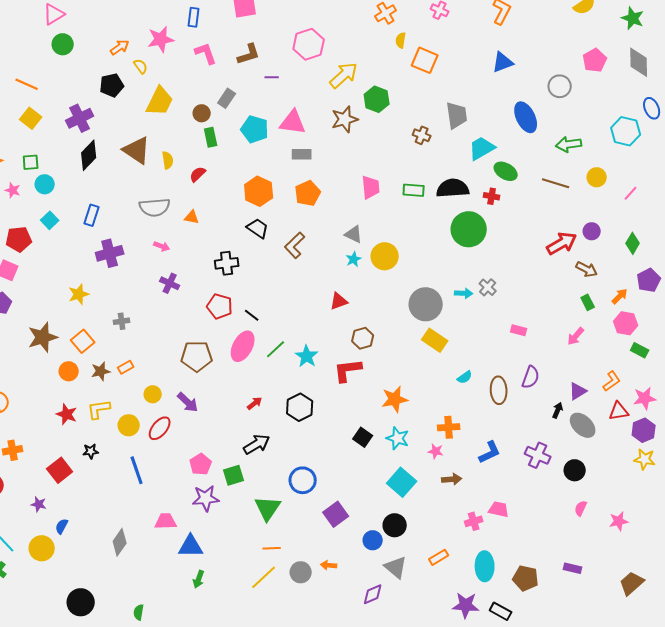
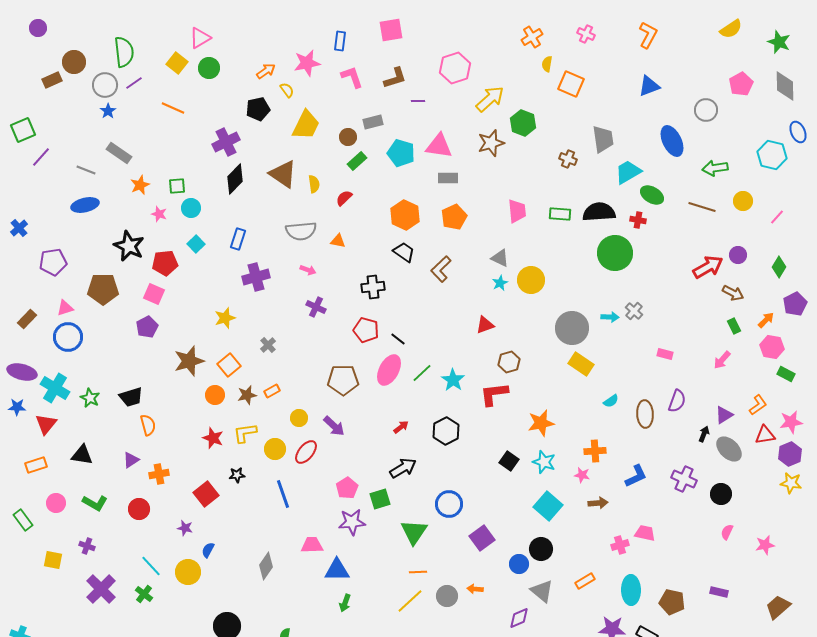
gray rectangle: (227, 98) -> (373, 122), turned 42
yellow square: (31, 118) -> (177, 63), moved
green rectangle: (211, 137) -> (357, 161), turned 60
gray cross: (122, 321) -> (268, 345), turned -35

